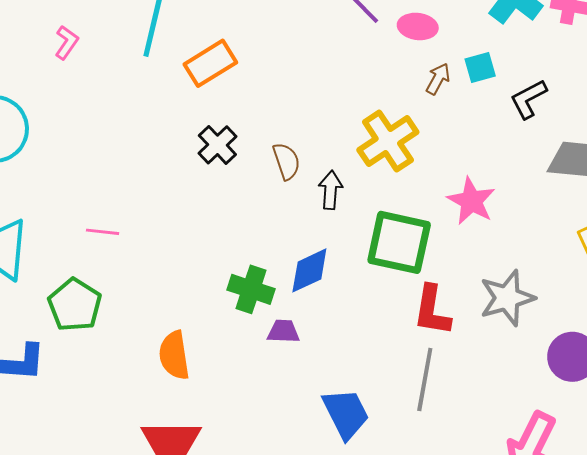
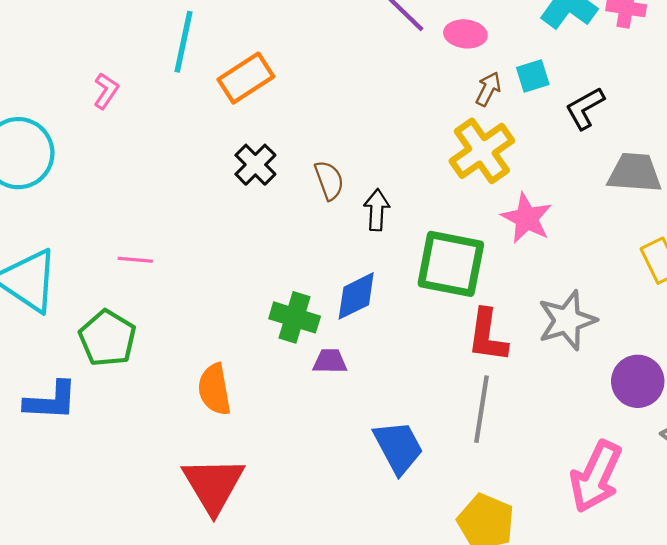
pink L-shape: (67, 42) -> (106, 91), moved
yellow cross: (388, 141) -> (482, 151), moved

